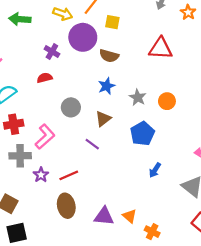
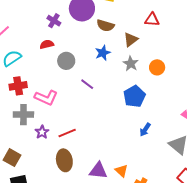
red triangle: (161, 48) -> (152, 20), size x0.7
gray circle: (71, 107) -> (66, 61), moved
brown triangle: (103, 119) -> (131, 39), moved
pink L-shape: (45, 137) -> (46, 98), turned 65
purple line: (92, 144) -> (87, 84), moved

